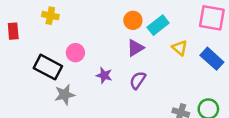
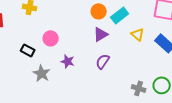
black rectangle: (48, 67) -> (28, 50), size x0.6
purple star: (104, 75) -> (68, 61), moved
gray star: (65, 95) -> (42, 73), turned -30

